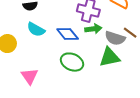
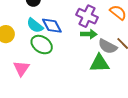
blue diamond: (68, 34) -> (52, 26), moved
green ellipse: (72, 62) -> (42, 45), moved

